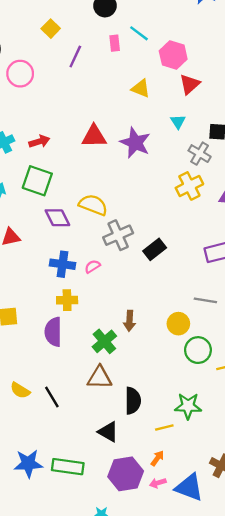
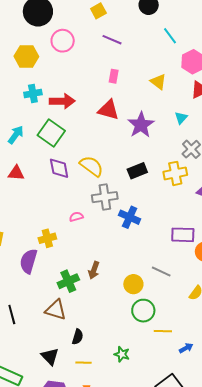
pink rectangle: (115, 43) -> (114, 76), moved
purple line: (75, 56) -> (112, 40), turned 72
red arrow: (39, 141) -> (62, 101), size x1.4
black rectangle: (155, 249) -> (137, 171), moved
blue cross: (62, 264) -> (130, 217), moved
yellow cross: (67, 300) -> (47, 238), turned -30
black semicircle: (133, 401) -> (78, 337), size x0.7
green star: (188, 406) -> (122, 354), size x0.7
yellow line: (164, 428) -> (83, 363), moved

